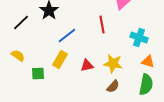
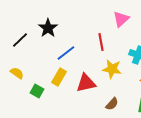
yellow star: (113, 64) -> (112, 69), moved
red triangle: (87, 66) -> (86, 83), size x1.5
green square: (38, 74) -> (37, 91), turned 32

